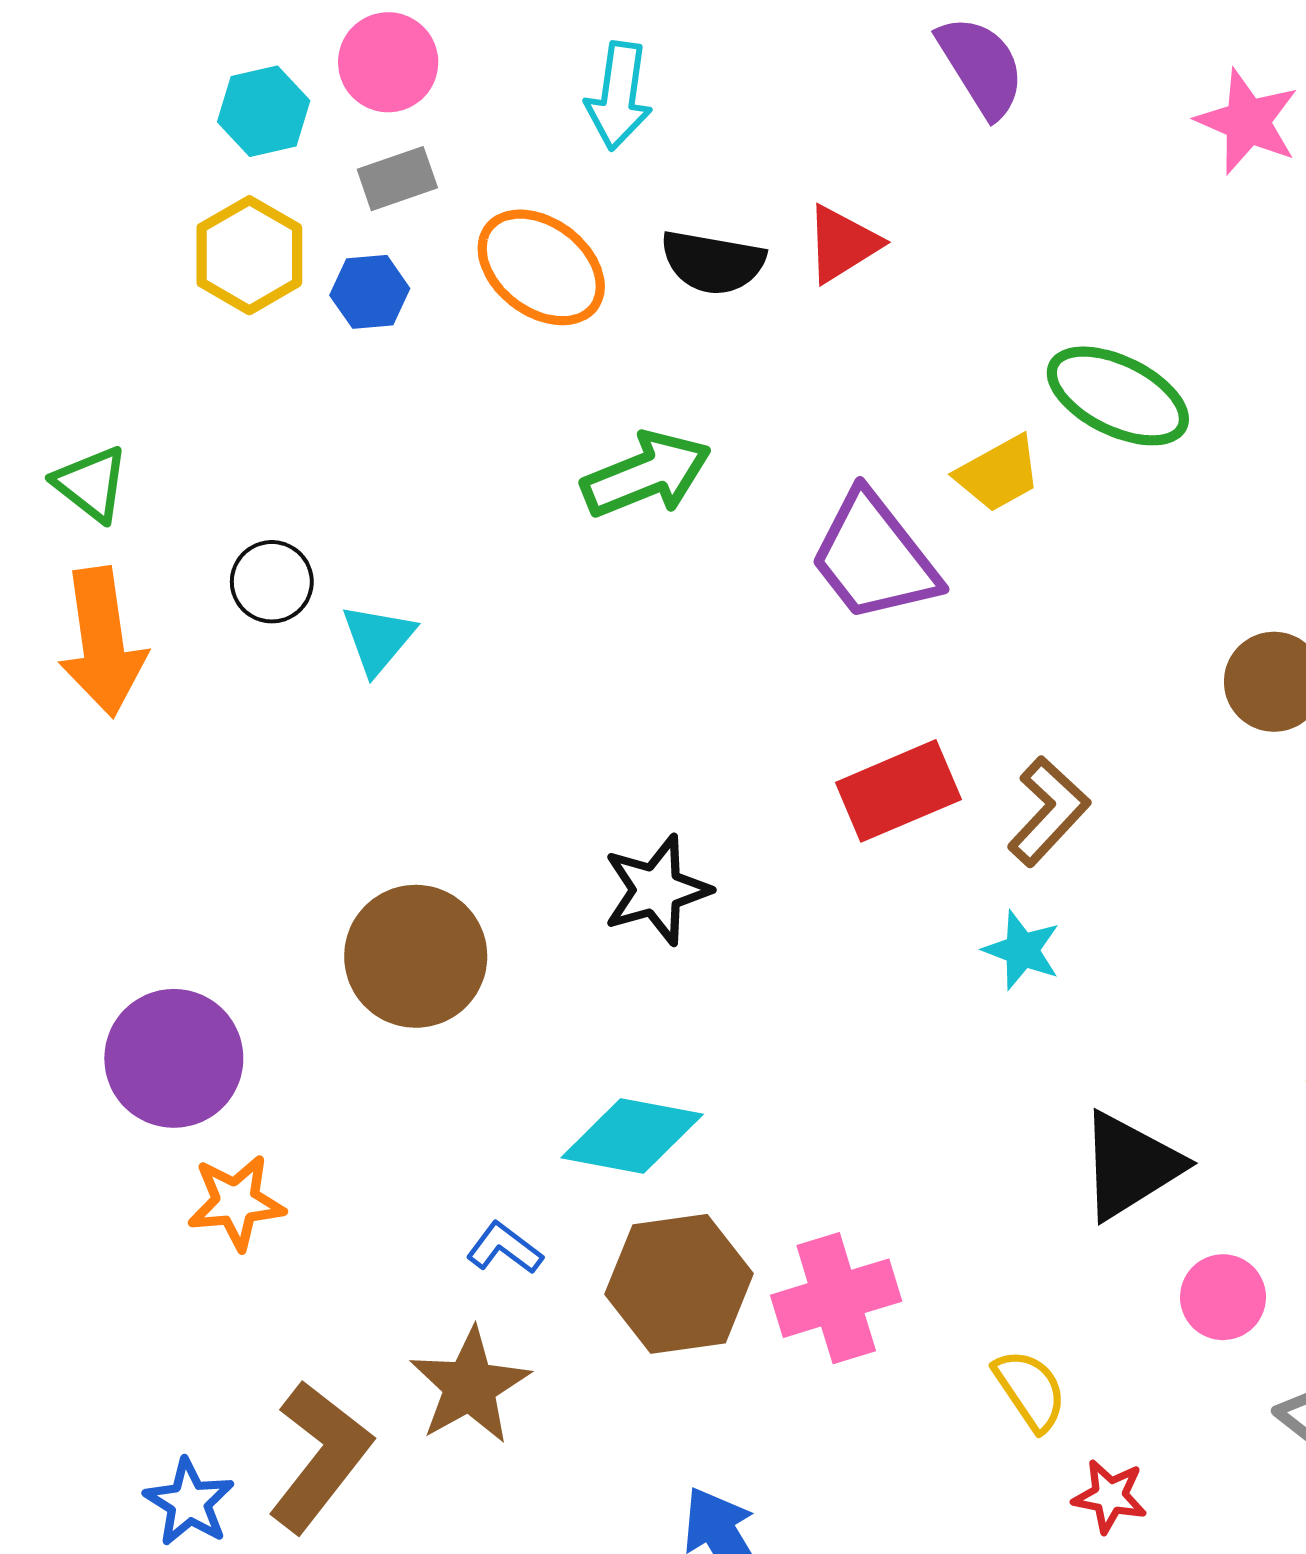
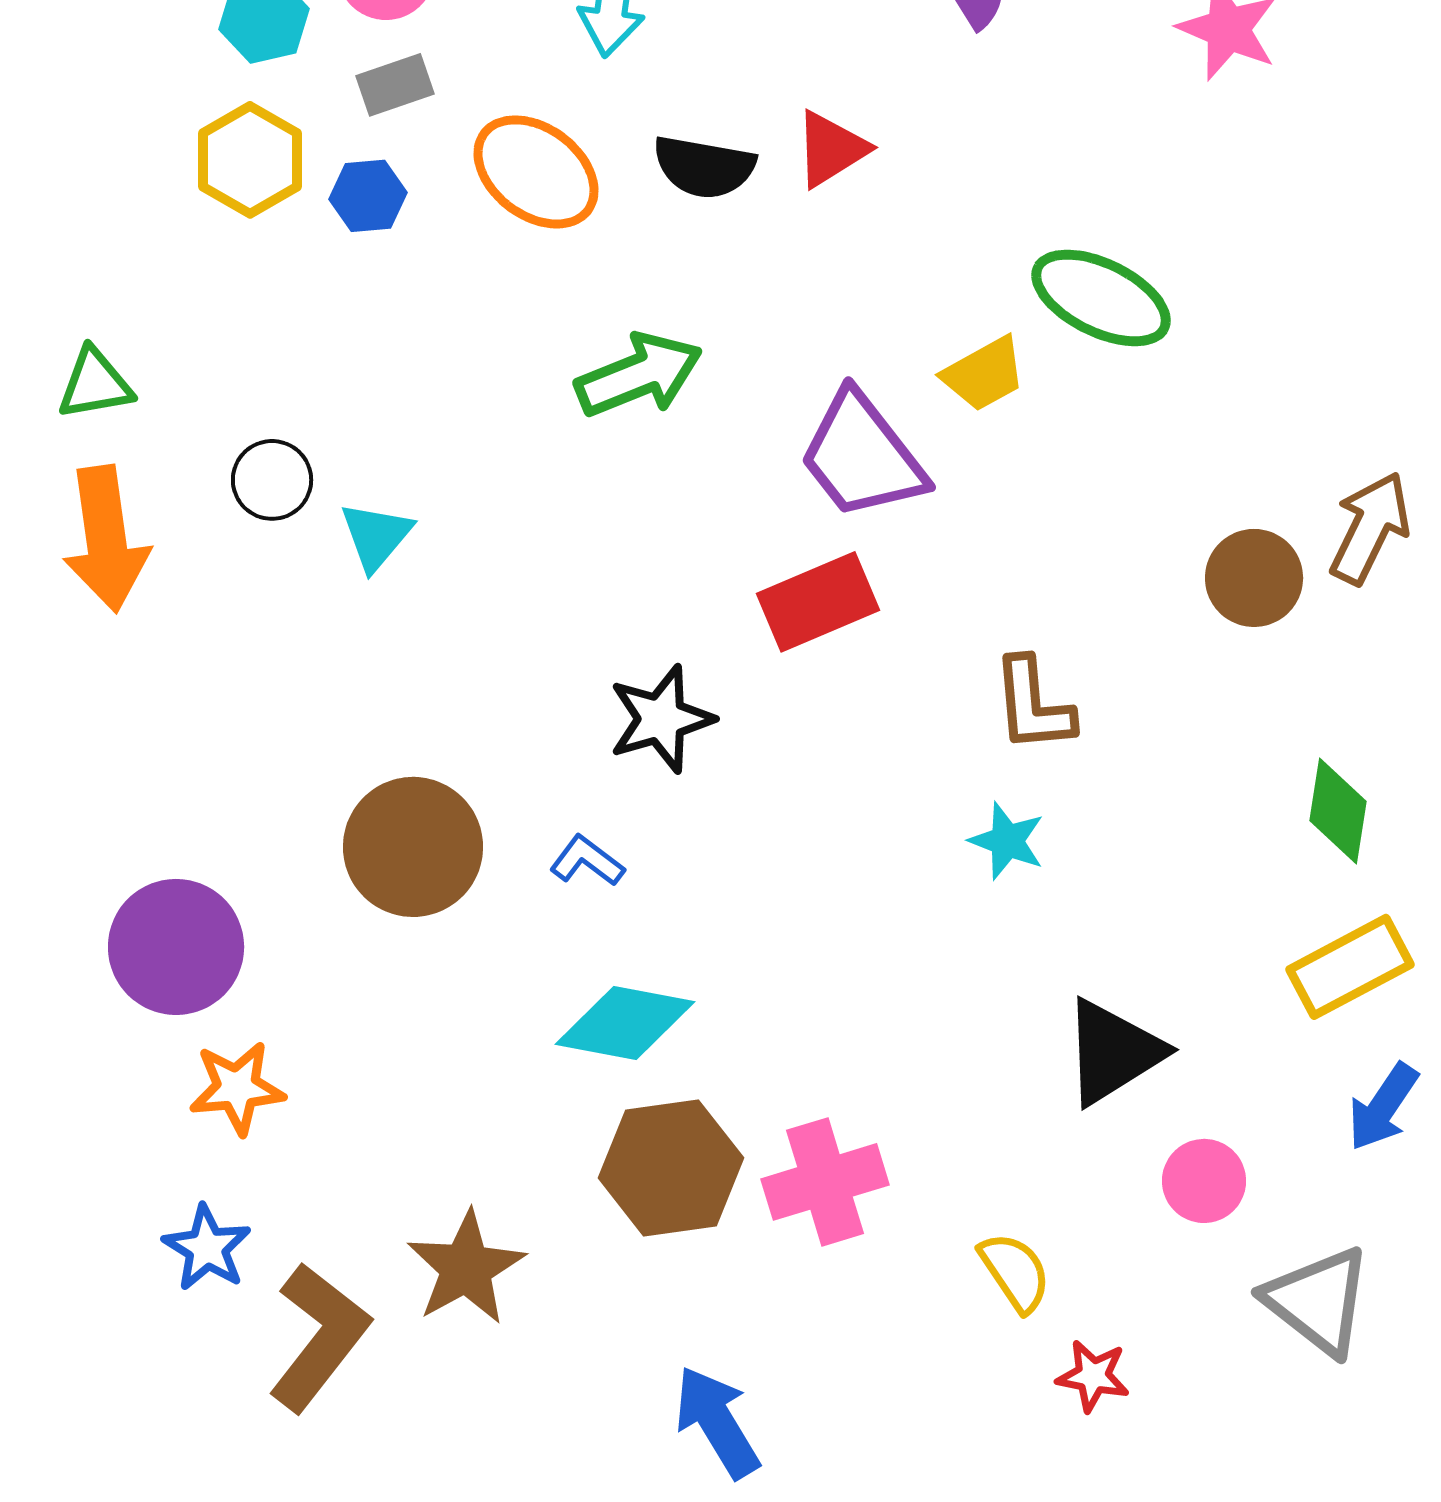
green triangle: (91, 484) -> (95, 384), turned -48
red rectangle: (898, 791) -> (818, 602), moved
brown L-shape: (1048, 811) -> (1033, 705), turned 132
black star: (657, 890) -> (661, 719), moved
blue L-shape: (504, 1248) -> (587, 861), moved
blue star: (189, 1502) -> (207, 1248), moved

